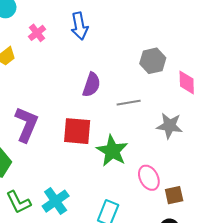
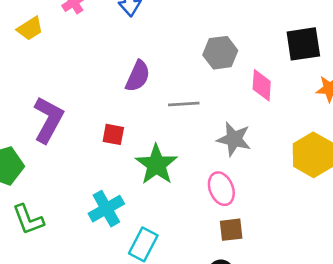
red square: (77, 131) -> (113, 134), size x0.6
pink ellipse: (149, 178) -> (221, 189), moved
cyan cross: (56, 201) -> (106, 209), moved

